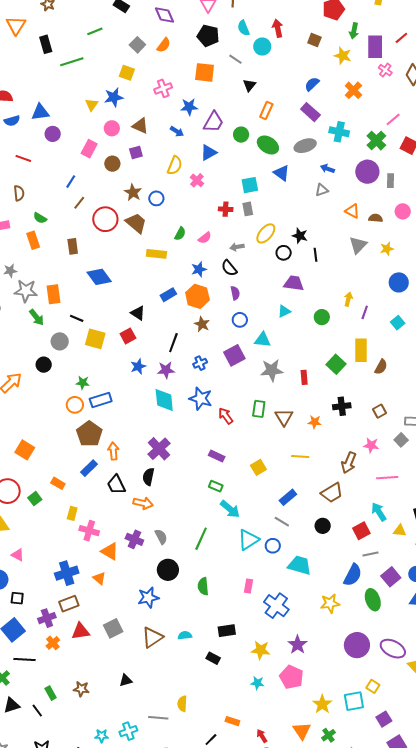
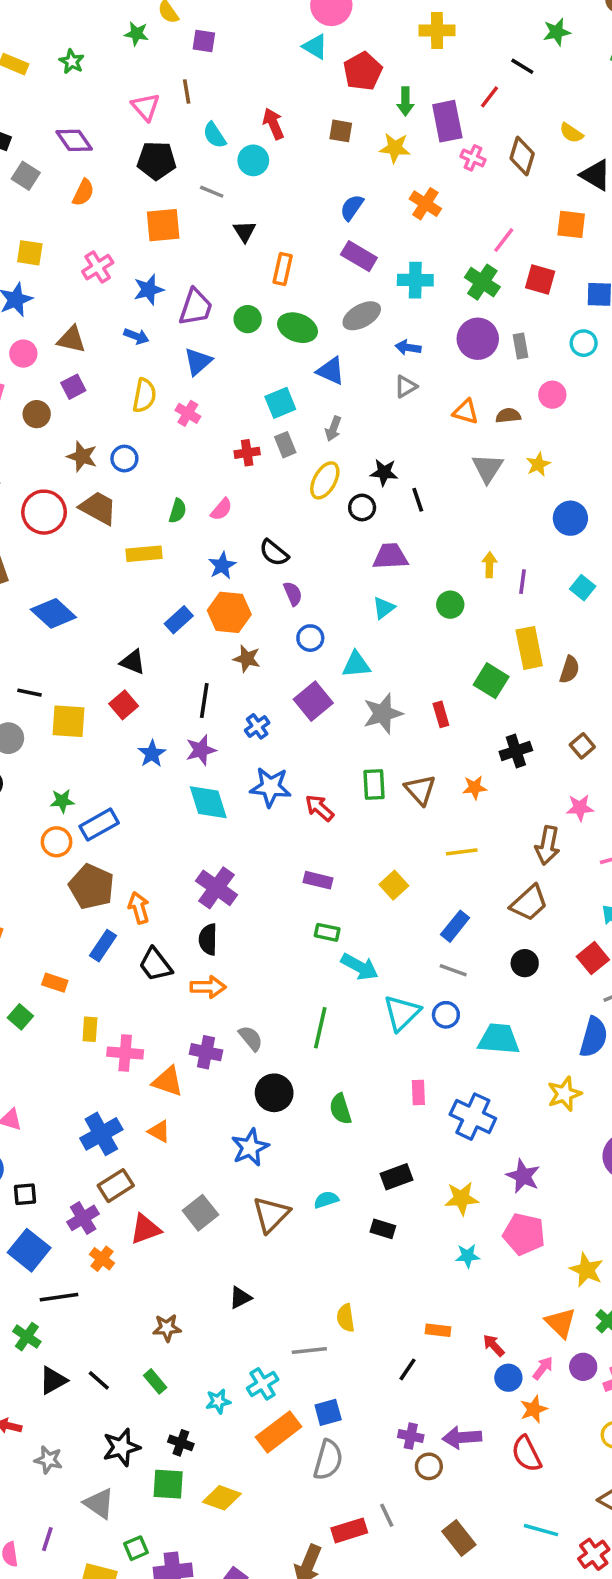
gray square: (137, 45) -> (26, 176), moved
gray arrow: (237, 247) -> (333, 429), moved, turned -48
green rectangle: (51, 693) -> (155, 1381), moved

